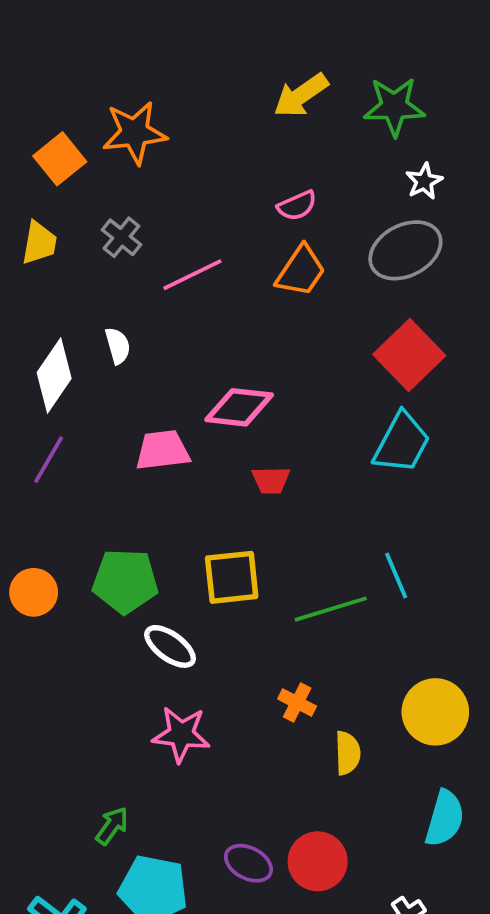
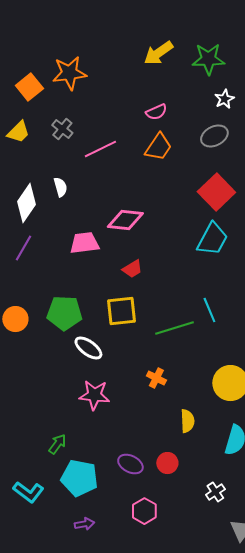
yellow trapezoid: (39, 243) -> (18, 132), turned 35
gray ellipse: (405, 250) -> (214, 136), size x0.7
red trapezoid: (271, 480) -> (132, 269), moved, turned -30
yellow semicircle: (348, 753) -> (187, 421), moved
red circle: (318, 861) -> (167, 463), size x0.7

